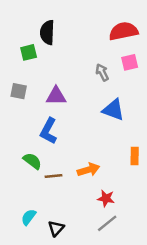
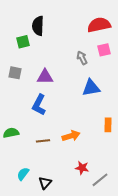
blue triangle: (113, 110) -> (91, 88), turned -30
green semicircle: (32, 161) -> (11, 133), moved, turned -49
red star: (106, 198) -> (82, 168), moved
gray line: (107, 223) -> (100, 180), moved

